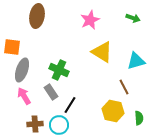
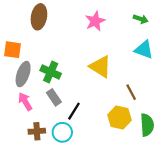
yellow triangle: (102, 52) -> (100, 67), moved
cyan triangle: (136, 61) -> (144, 50), moved, turned 36
green cross: (59, 70) -> (51, 72), moved
green semicircle: (139, 118) -> (147, 125), size x1.5

